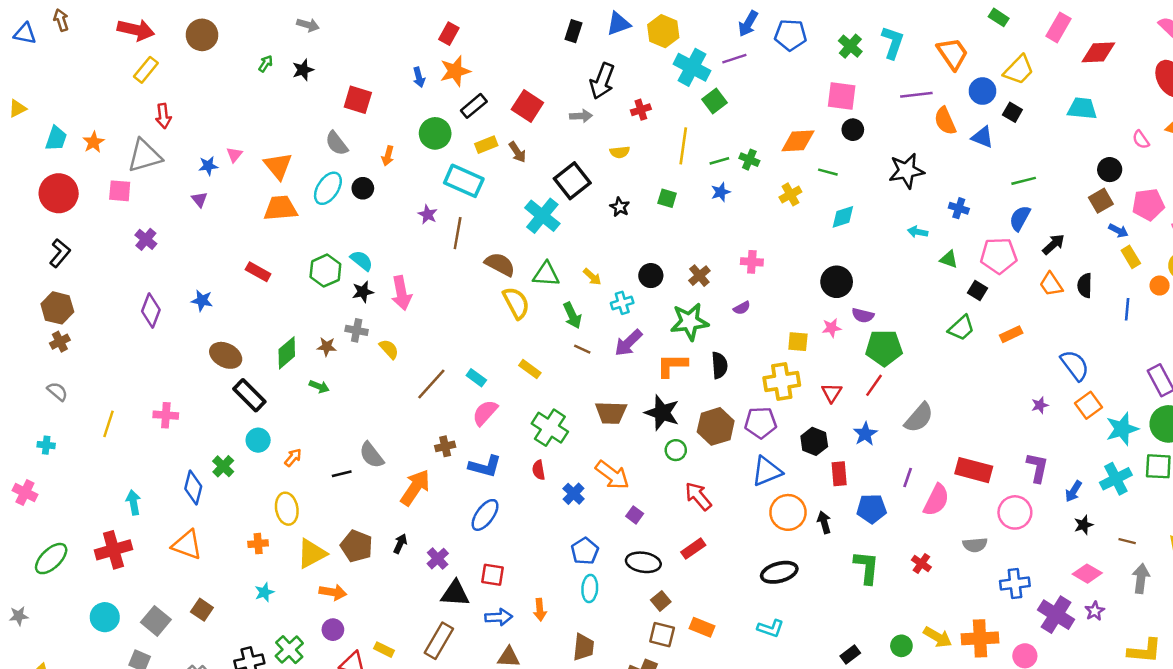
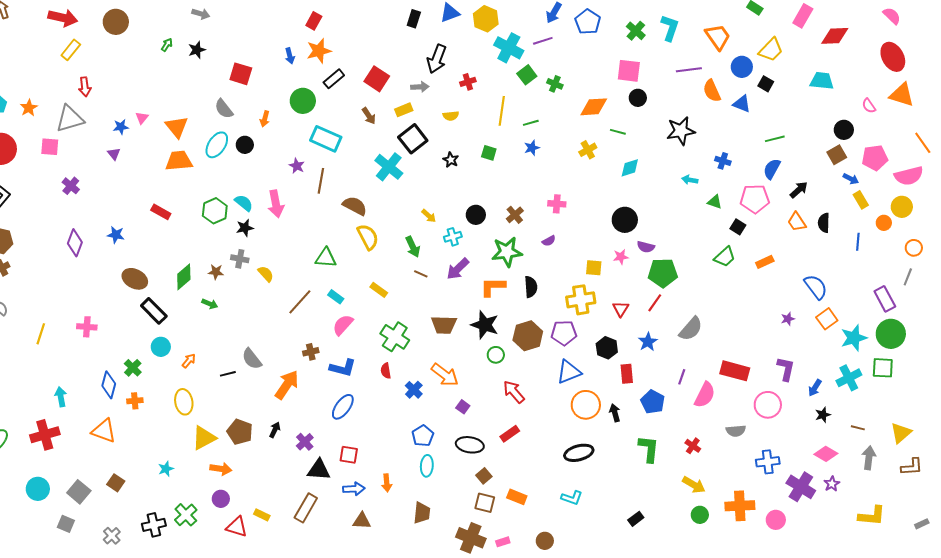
blue pentagon: (790, 35) -> (588, 22), turned 30
yellow rectangle: (486, 145) -> (404, 110), moved
green cross: (749, 160) -> (555, 84), moved
green triangle: (546, 274) -> (326, 258), moved
pink arrow: (401, 293) -> (276, 204), moved
blue pentagon: (872, 509) -> (653, 402), turned 30
orange cross: (258, 544) -> (135, 401), moved
yellow arrow: (938, 637) -> (694, 485), moved
green circle: (901, 646) -> (700, 515), moved

